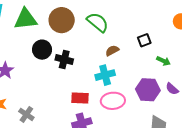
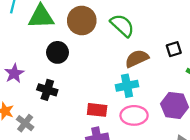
brown semicircle: (112, 51) -> (137, 59), size x1.5
black cross: (64, 59) -> (47, 90), moved
gray cross: (26, 114) -> (25, 123), moved

